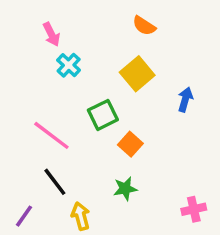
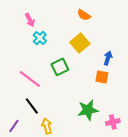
orange square: (130, 144) -> (102, 77), moved, turned -32
green star: (125, 189) -> (88, 110), moved, size x1.5

